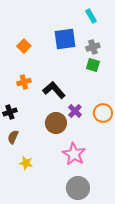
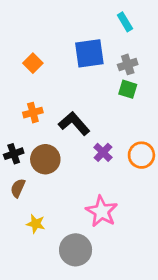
brown circle: (56, 123) -> (45, 159), moved
gray circle: (78, 188) -> (76, 250), moved

